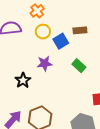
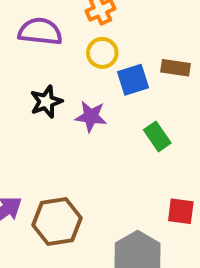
black star: (23, 80) -> (46, 102), moved

